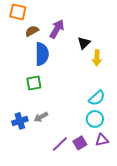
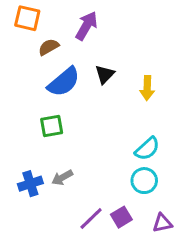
purple arrow: (57, 29) -> (87, 26), moved
black triangle: (84, 43) -> (105, 74), moved
blue semicircle: (42, 54) -> (64, 82), turned 50
purple triangle: (102, 140) -> (162, 223), moved

